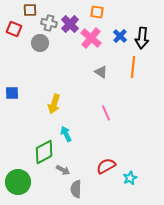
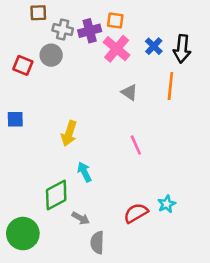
orange square: (97, 12) -> (115, 20), moved
purple cross: (70, 24) -> (90, 31), turned 30
red square: (14, 29) -> (23, 65), moved
cyan star: (130, 178) -> (167, 204), moved

